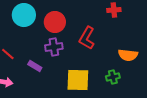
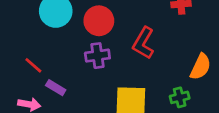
orange semicircle: (128, 55) -> (200, 67), turned -72
purple rectangle: (35, 66) -> (56, 88), moved

